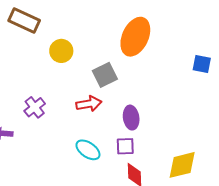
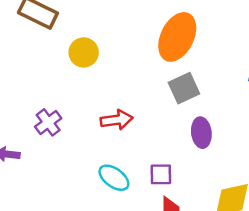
gray square: (105, 75) -> (184, 88), moved
purple ellipse: (131, 118) -> (201, 133), moved

